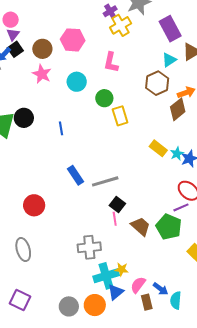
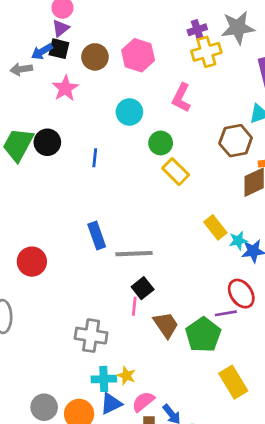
black square: (15, 49) -> (59, 49), turned 35
pink star: (42, 74) -> (65, 88), moved
yellow rectangle: (120, 116) -> (176, 172), turned -42
blue line: (61, 128) -> (95, 158), moved
cyan cross: (106, 276) -> (104, 379), size x0.7

